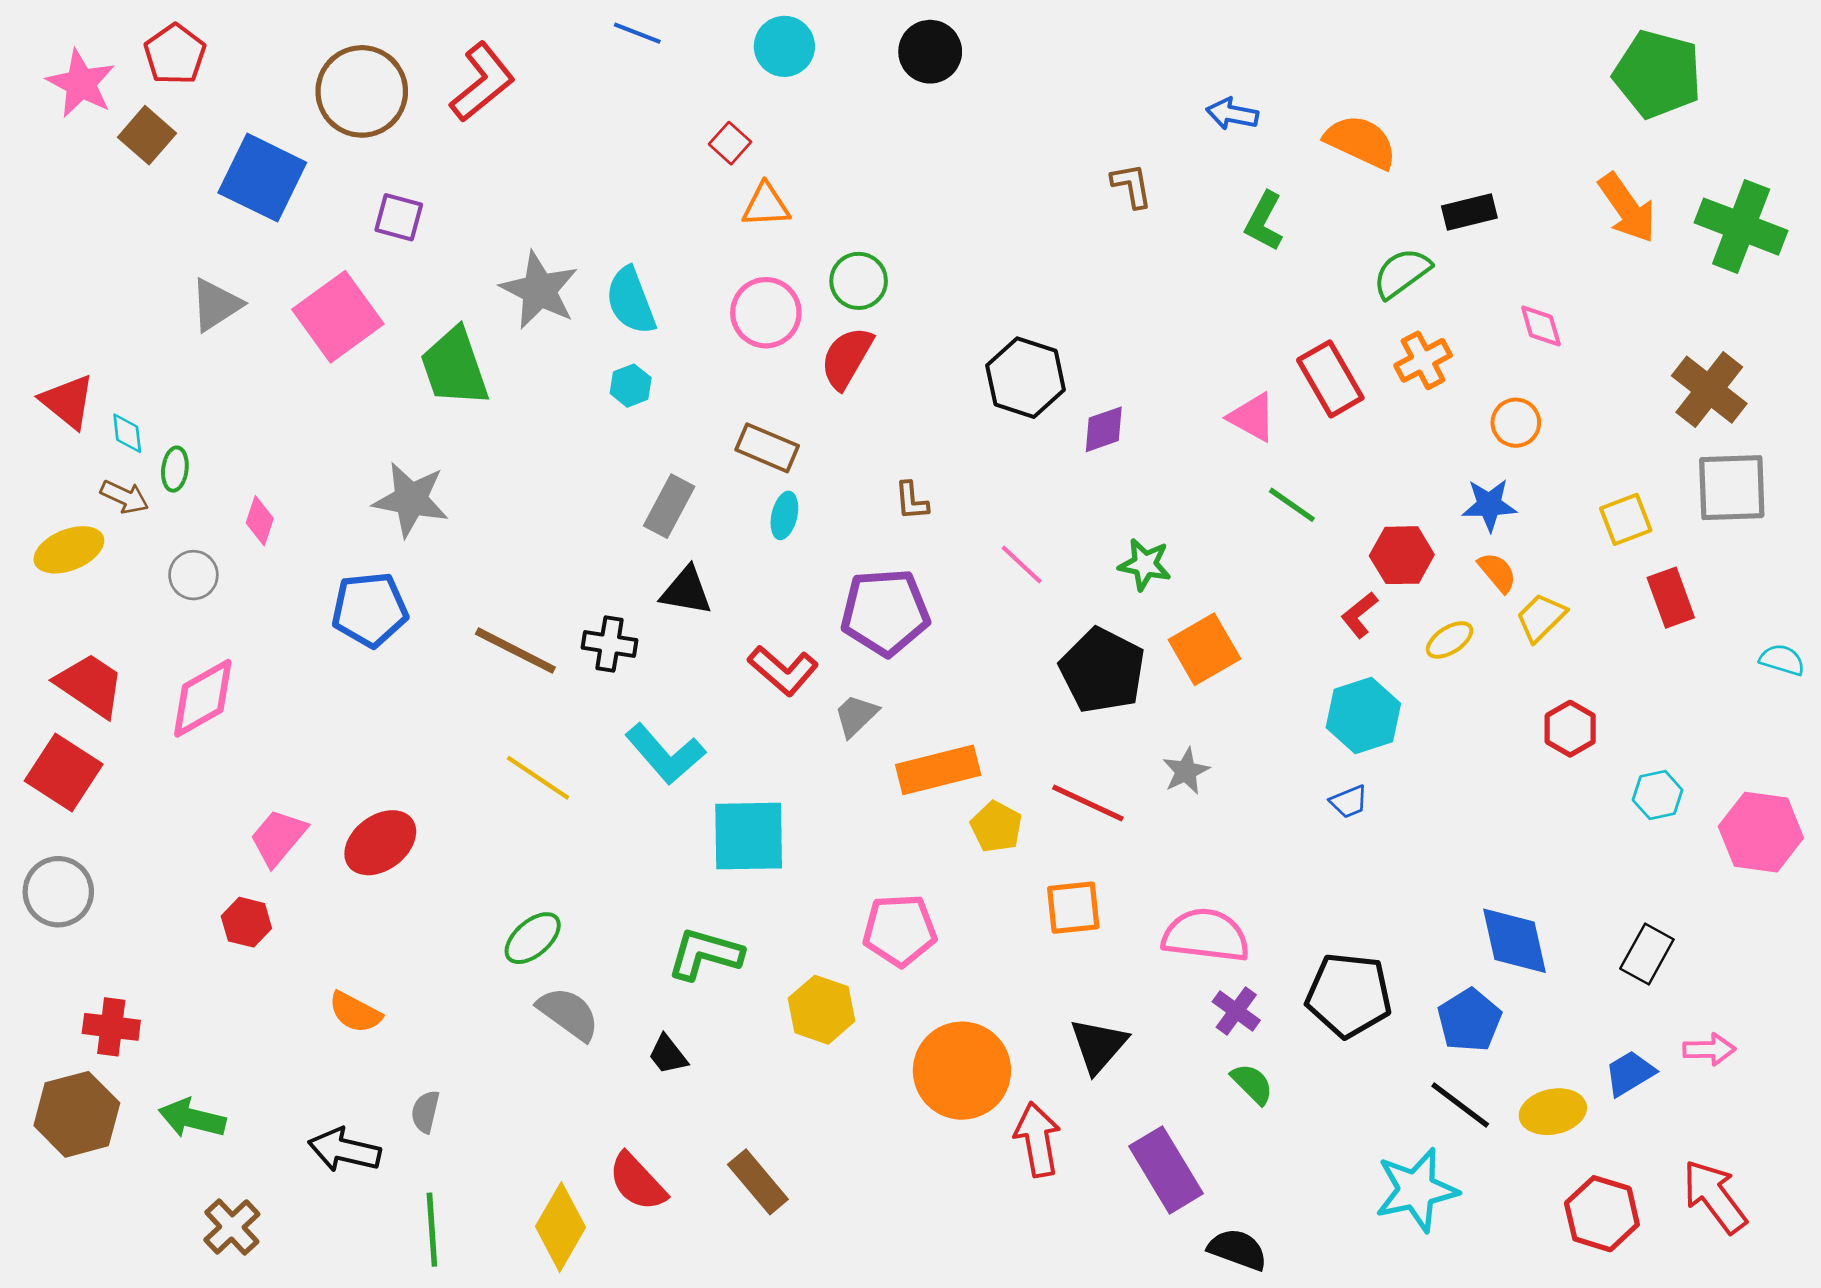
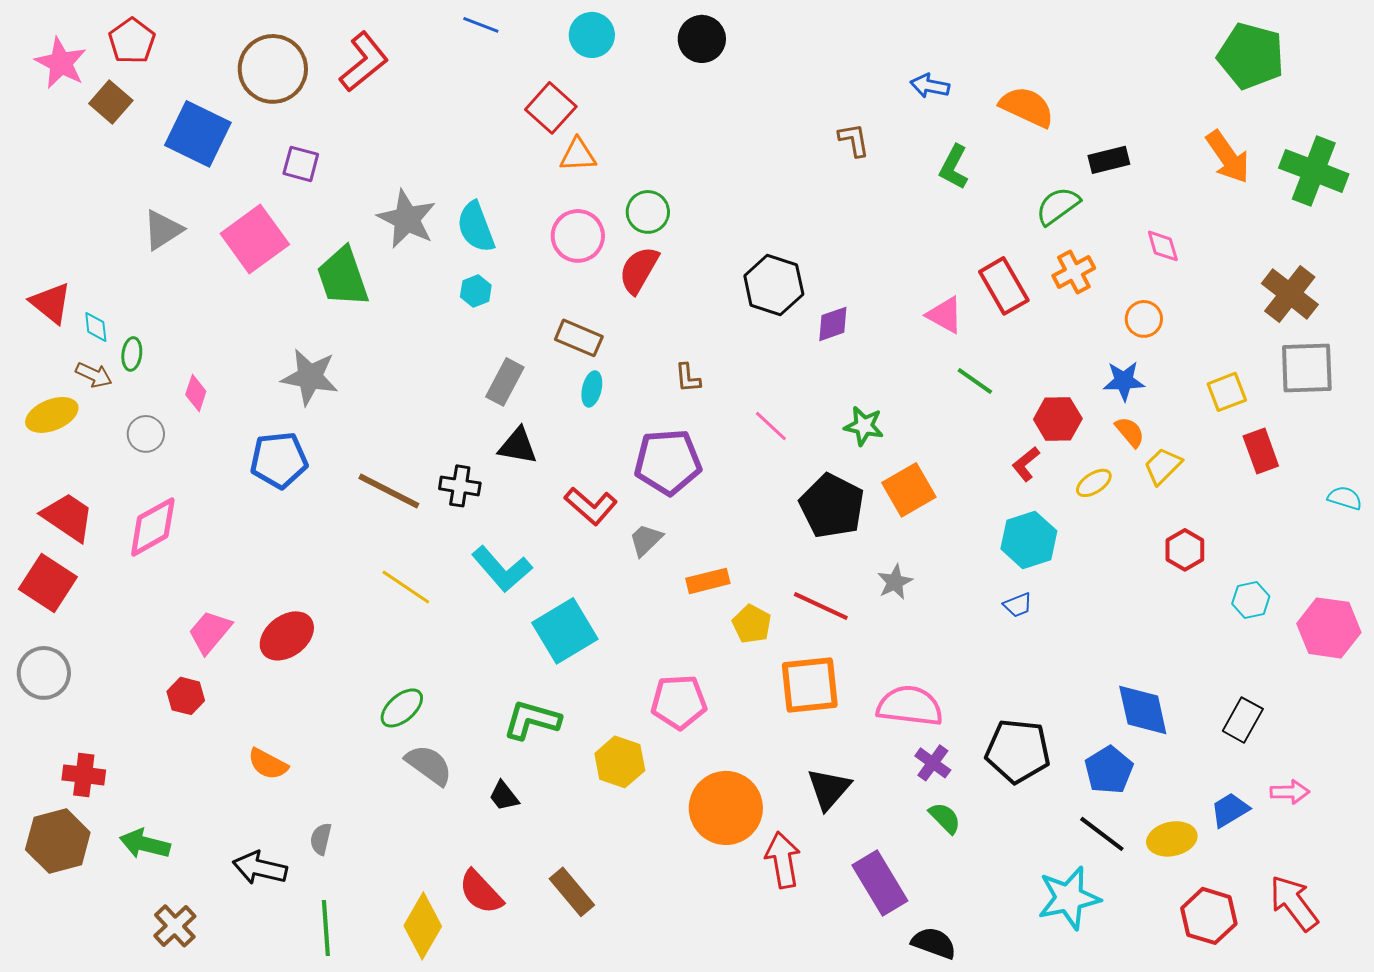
red square: (730, 143) -> (551, 108), size x1.6
orange rectangle: (938, 770) -> (708, 581), size x0.7
cyan square: (749, 836) -> (565, 631), turned -30
orange square: (1073, 908) -> (810, 685), size x1.4

